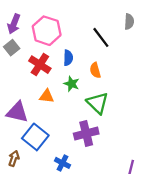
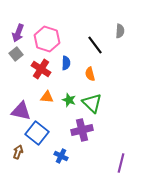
green star: (72, 84) -> (69, 100), moved

